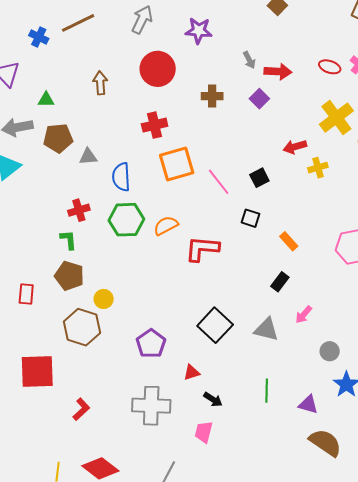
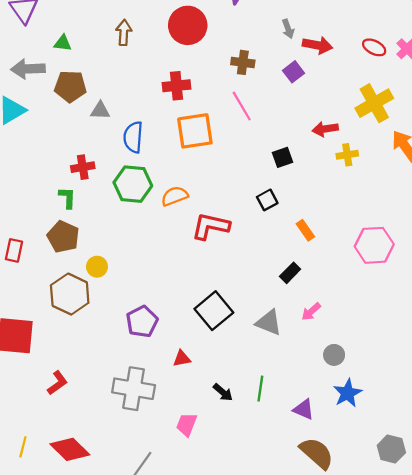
pink line: (219, 182) -> (242, 106), moved
black square: (251, 218) -> (267, 200), turned 36
black arrow: (213, 399) -> (223, 392), moved

